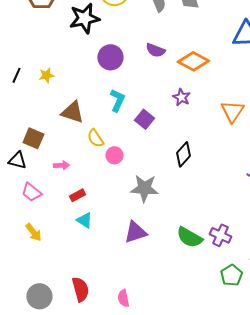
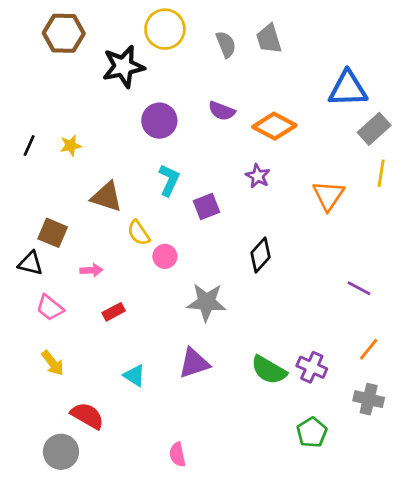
purple square: (144, 119) -> (206, 206), turned 30
cyan triangle: (84, 220) -> (134, 376), moved
green pentagon: (231, 275) -> (312, 432), moved
red semicircle: (80, 289) -> (87, 416), moved, turned -45

